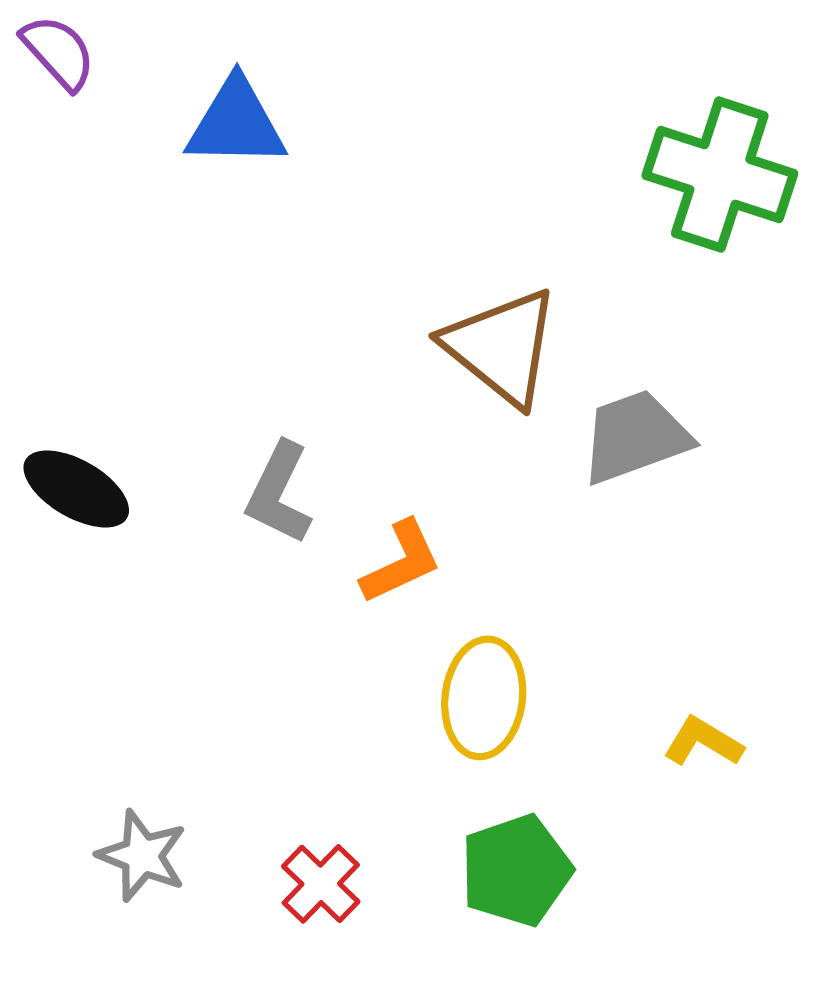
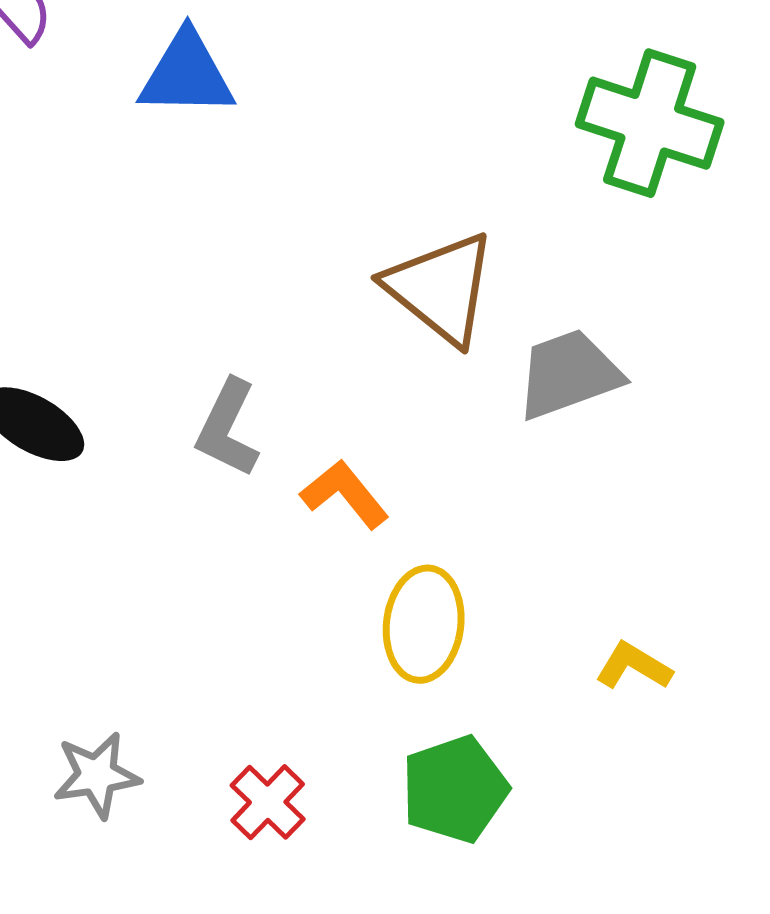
orange L-shape: (401, 562) -> (345, 494), turned -104
gray star: (142, 856) -> (97, 775), turned -30

